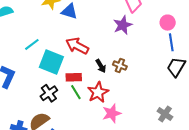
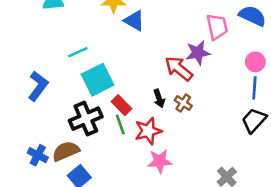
red arrow: (77, 46) -> (179, 68), moved
cyan square: (51, 62) -> (98, 80), turned 30
red rectangle: (74, 77) -> (122, 105), turned 35
black cross: (49, 93) -> (86, 119), size x1.4

